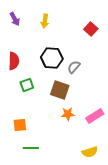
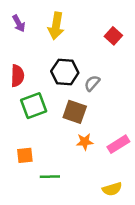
yellow arrow: (45, 21) -> (56, 26), size x1.5
green square: (27, 85) -> (34, 106), size x1.5
green line: (31, 148) -> (50, 177), moved

